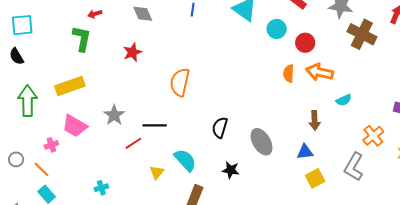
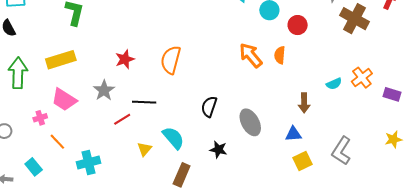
red star: (132, 52) -> (125, 59), moved
orange arrow: (320, 72) -> (251, 55), moved, turned 36
orange cross: (373, 136) -> (362, 78), moved
orange line: (41, 169) -> (57, 142), moved
cyan cross: (101, 188) -> (88, 162), size x1.6

